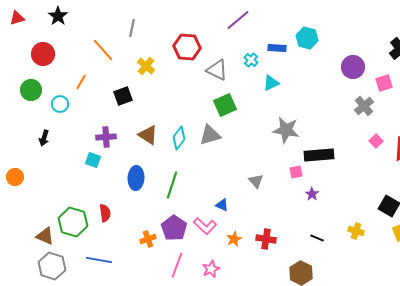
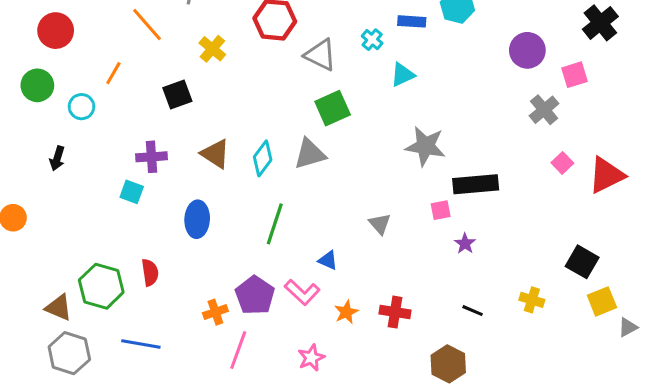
green line: (172, 185) -> (275, 224), moved
pink line: (177, 265) -> (238, 350), moved

